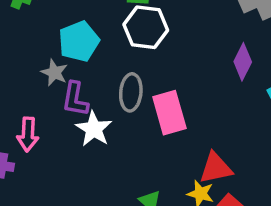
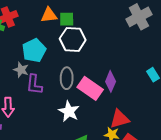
purple diamond: (243, 62) -> (111, 81), moved
pink rectangle: (169, 113) -> (90, 88), turned -35
white star: (94, 129) -> (69, 111), moved

